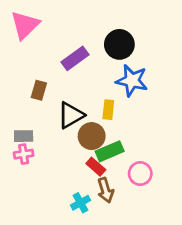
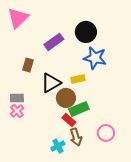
yellow rectangle: (108, 110) -> (78, 79), turned 72
pink cross: (24, 154) -> (17, 111), turned -32
pink circle: (140, 174) -> (106, 133), moved

